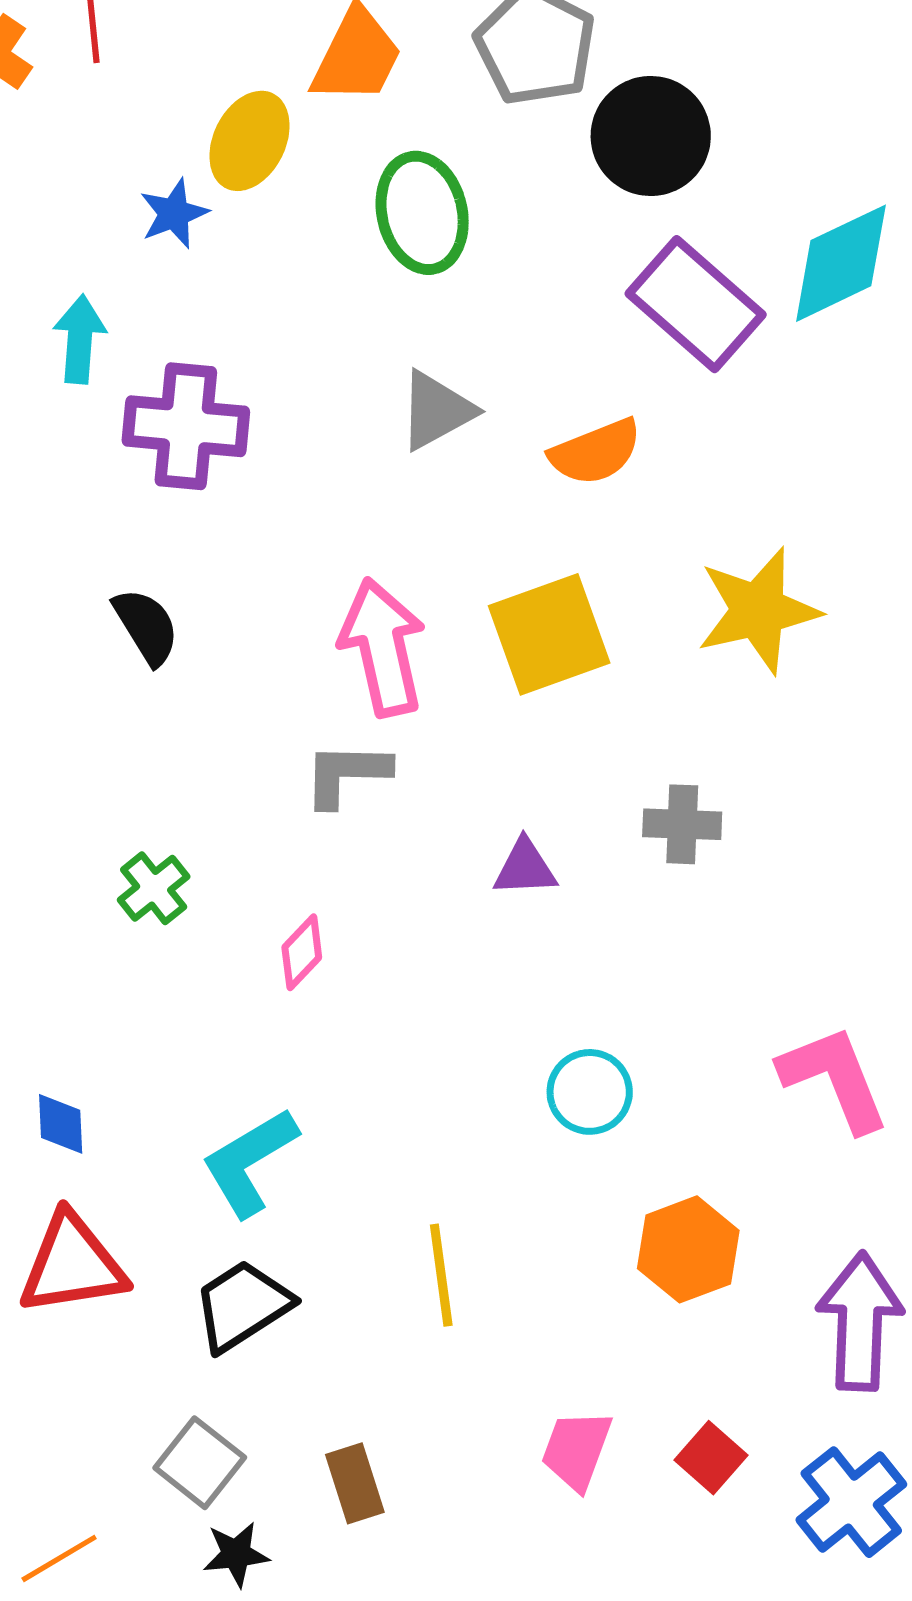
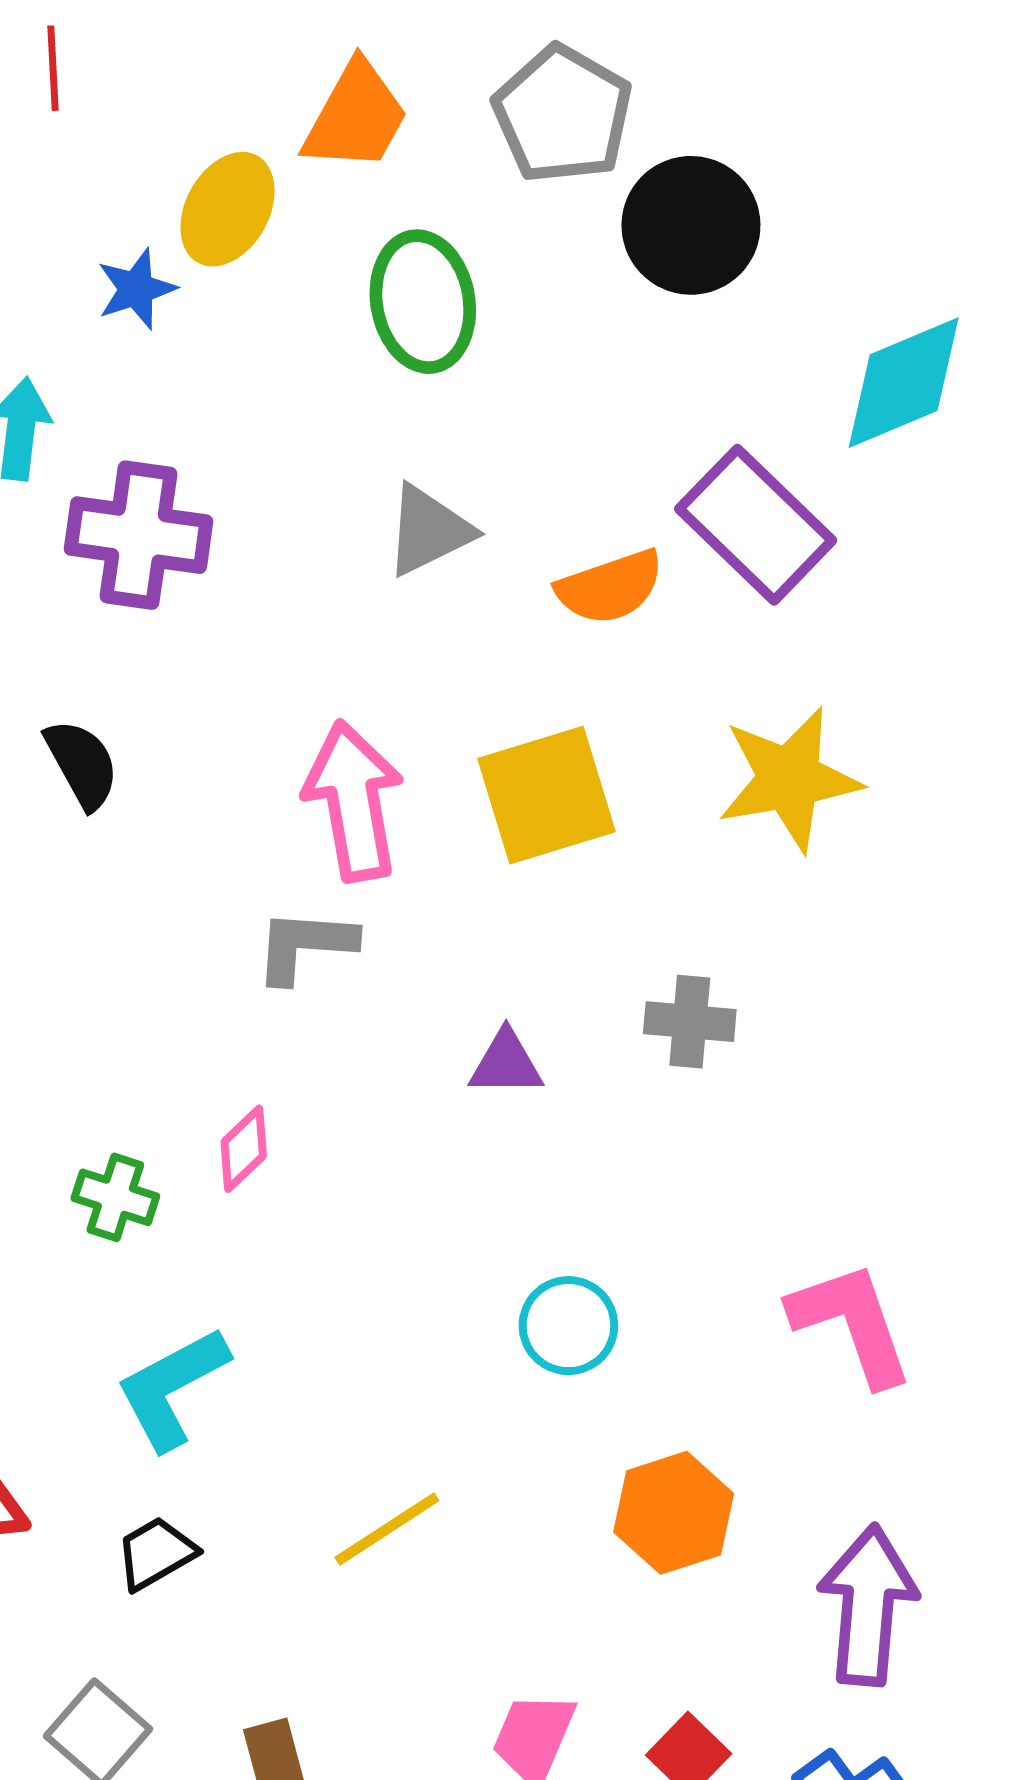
purple rectangle: (696, 304) -> (756, 525), moved
green cross: (154, 888) -> (115, 1197), moved, turned -36
yellow line: (441, 1275) -> (387, 1529), turned 62
black trapezoid: (242, 1306) -> (156, 1553), size x0.7

